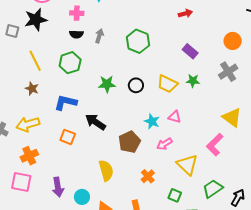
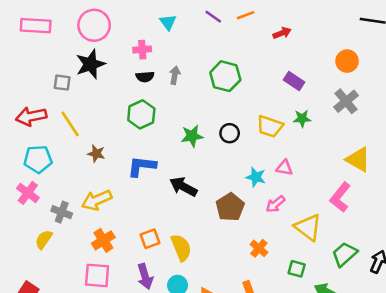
yellow line: (35, 61) -> (70, 124), moved
orange square: (68, 137) -> (150, 239), moved, turned -35
yellow semicircle: (106, 170) -> (181, 248), moved

